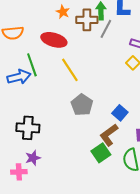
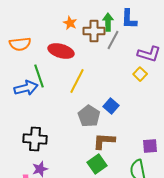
yellow line: (70, 70) -> (77, 81), turned 60
blue square: (120, 113) -> (111, 106), moved
brown L-shape: (109, 135) -> (104, 141), moved, turned 40
green square: (101, 153) -> (97, 164), moved

